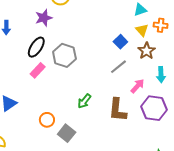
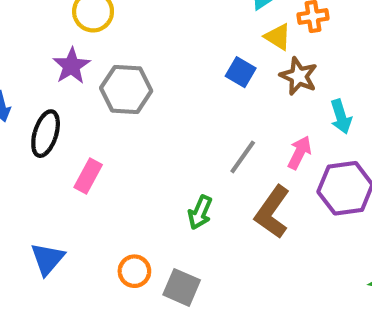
black ellipse: (36, 47) -> (46, 134), moved
gray hexagon: (64, 55) -> (126, 89), moved
gray line: (119, 67) -> (243, 157), moved
brown L-shape: (118, 110) -> (272, 212), turned 45

